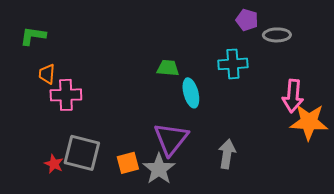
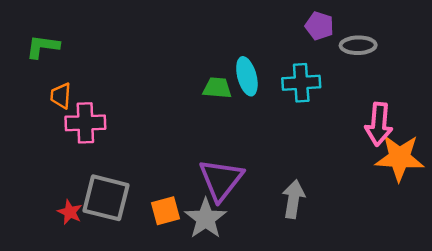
cyan ellipse: (191, 93) -> (247, 76), moved

